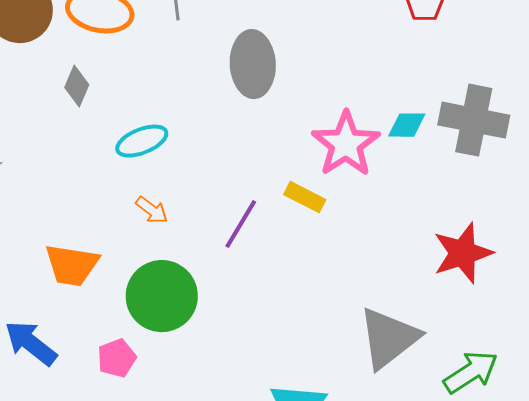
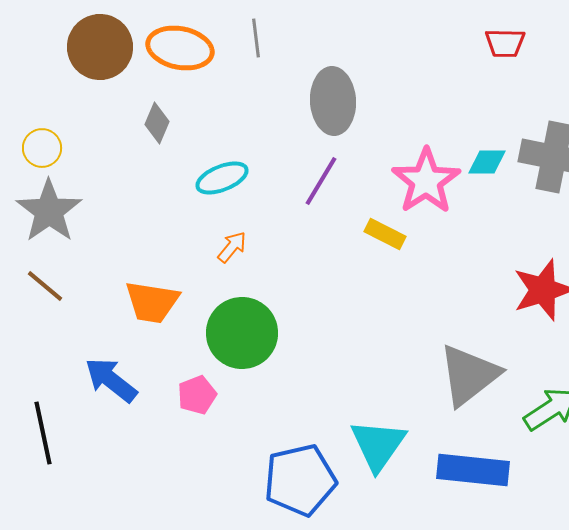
orange arrow: (152, 210) -> (232, 247), turned -88
purple line: (241, 224) -> (321, 181), moved

